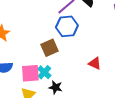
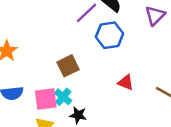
blue hexagon: (67, 26) -> (110, 35), moved

